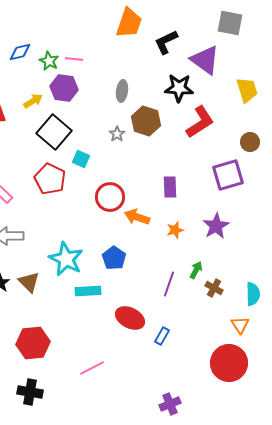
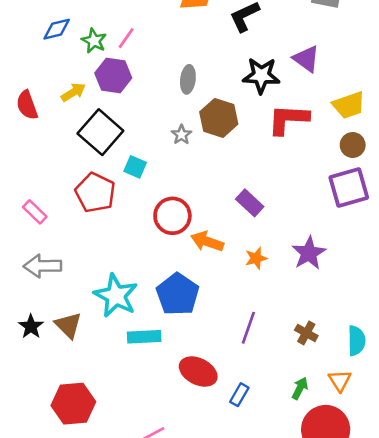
pink line: (74, 59) -> (126, 38), turned -60
purple triangle: (205, 60) -> (306, 59), moved, size x0.7
yellow trapezoid: (247, 90) -> (349, 105), moved, turned 88
red L-shape: (200, 122) -> (288, 119), turned -144
purple square: (228, 175) -> (349, 187), moved
purple rectangle: (170, 187) -> (250, 203), turned -45
blue pentagon: (114, 258) -> (178, 294), size x1.4
green arrow: (196, 270) -> (300, 388), moved

